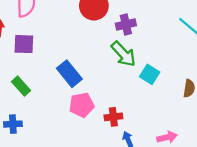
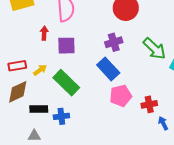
purple cross: (126, 25) -> (114, 42), moved
green rectangle: (21, 86) -> (66, 83), size x1.5

